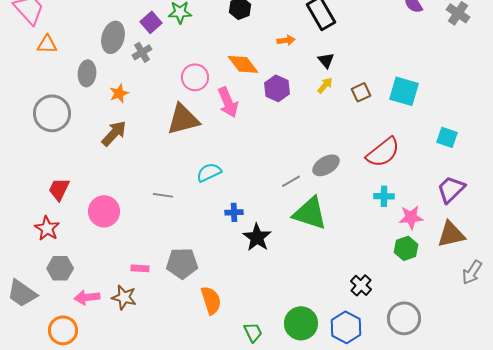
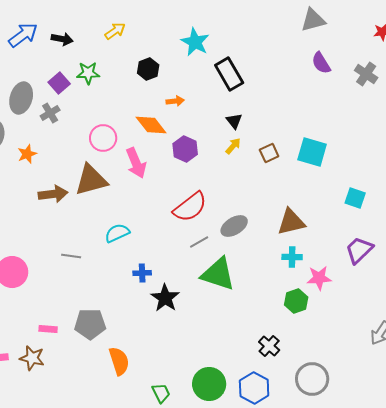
orange arrow: (286, 40) -> (175, 101), moved
brown arrow: (114, 133) -> (53, 194), moved, turned 40
red semicircle: (383, 152) -> (190, 207), moved
brown triangle: (451, 234) -> (291, 222), moved
green hexagon: (406, 248) -> (296, 301), moved

